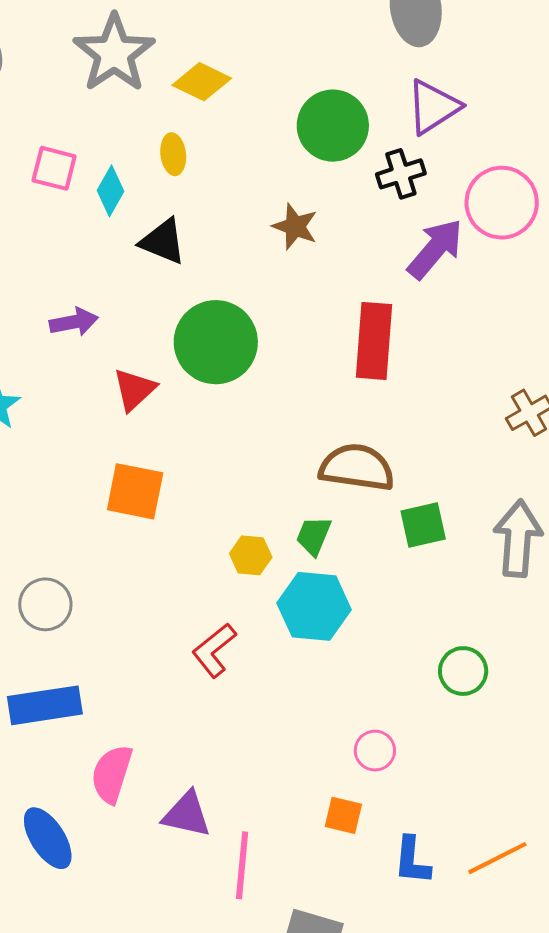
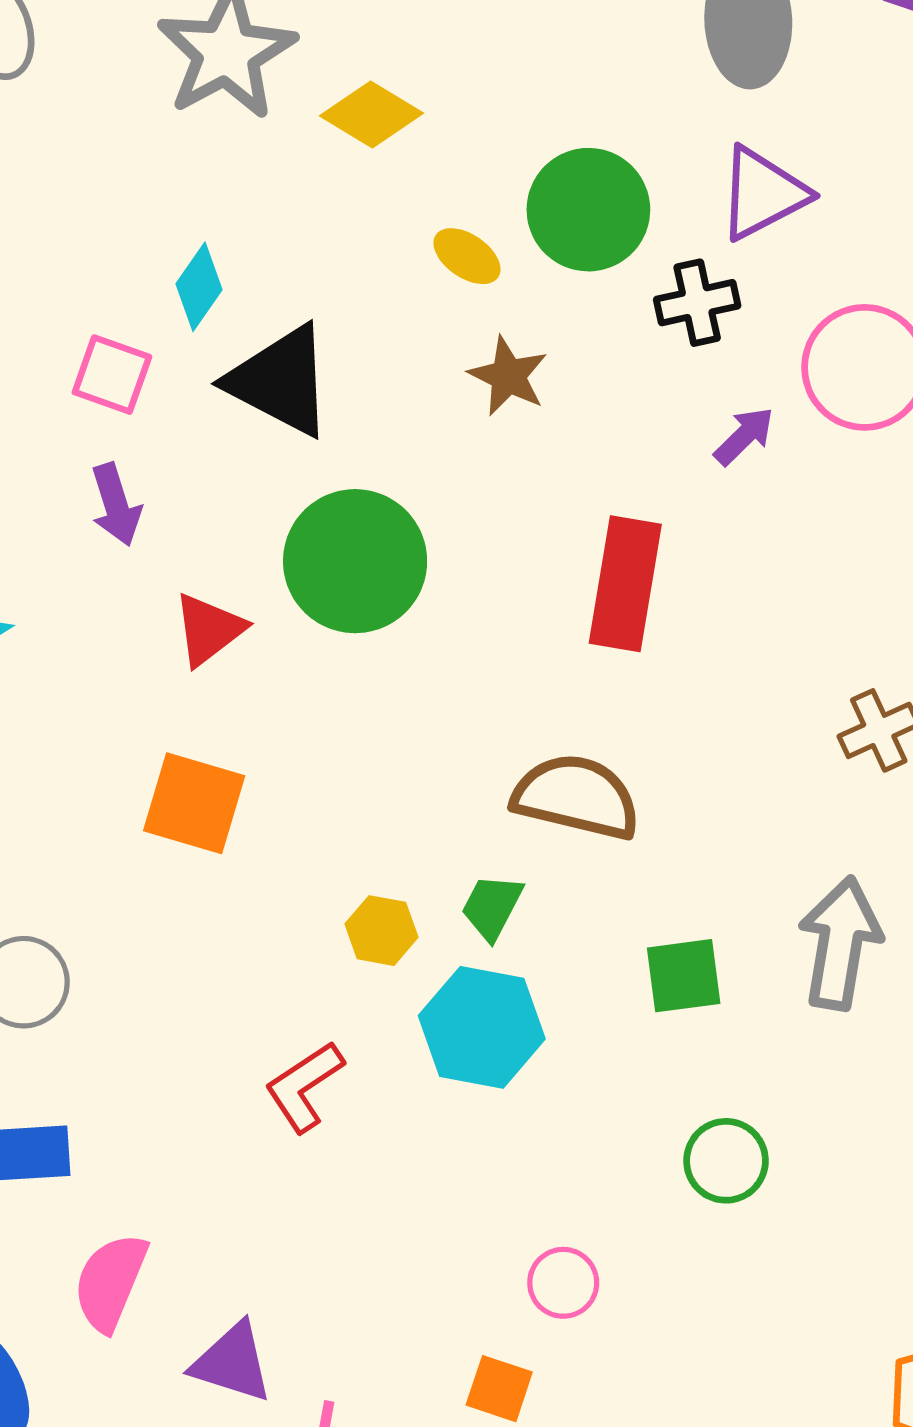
yellow ellipse: (173, 154) -> (467, 256), moved, turned -54
pink square: (54, 168) -> (112, 375), moved
black triangle: (163, 241) -> (280, 381), size x1.4
purple arrow: (435, 249) -> (744, 436), size x0.6
purple arrow: (74, 322) -> (116, 505), turned 78
green square: (423, 525) -> (684, 976), moved

